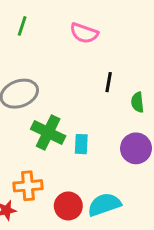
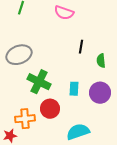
cyan rectangle: (81, 144) -> (74, 89), moved
red circle: (68, 206) -> (50, 109), moved

